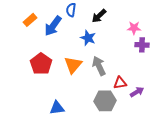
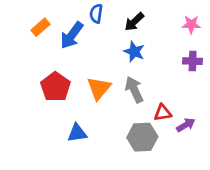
pink star: (134, 28) -> (191, 24), moved
blue star: (88, 38) -> (134, 52), moved
blue triangle: (57, 108) -> (77, 133), moved

